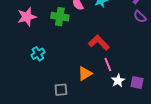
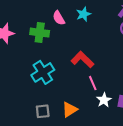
cyan cross: (38, 54) -> (43, 72), moved, size x1.5
orange triangle: (85, 74) -> (70, 110), moved

